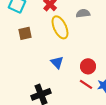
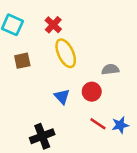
gray semicircle: (83, 13) -> (110, 69), moved
red circle: (88, 66) -> (92, 92), moved

